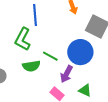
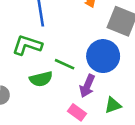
green L-shape: (23, 39) -> (27, 45), turned 85
green triangle: (85, 90) -> (113, 105), turned -40

